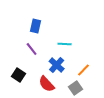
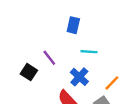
blue rectangle: (36, 26) -> (73, 25), moved
black square: (19, 75) -> (29, 72), moved

